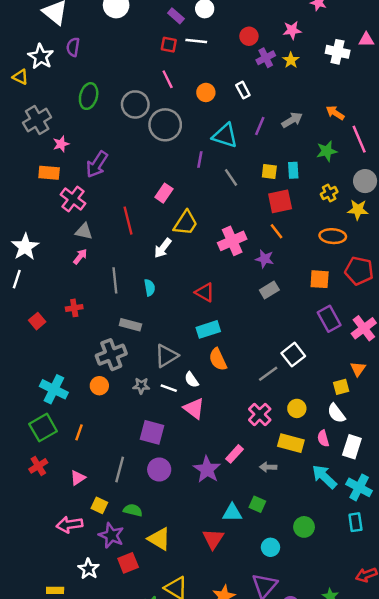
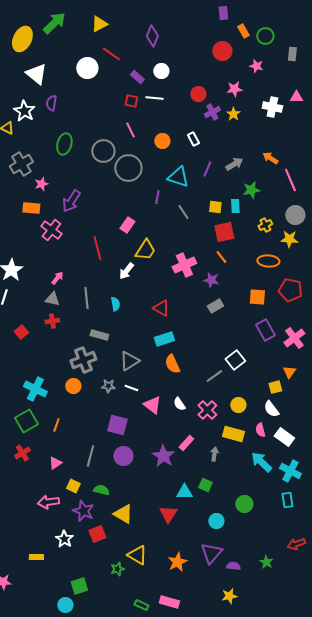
green star: (327, 151) -> (251, 190), moved
gray triangle: (84, 231) -> (52, 299), moved
white semicircle: (191, 380) -> (179, 404), moved
white rectangle: (352, 447) -> (284, 437), turned -72
gray arrow: (268, 467) -> (214, 454), turned 96

